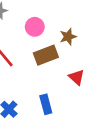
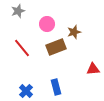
red triangle: (77, 77) -> (93, 69), moved, turned -48

